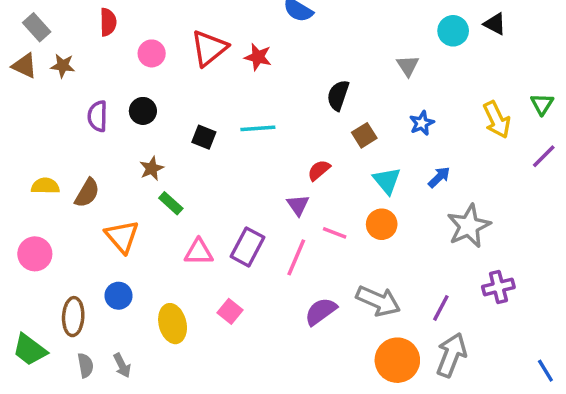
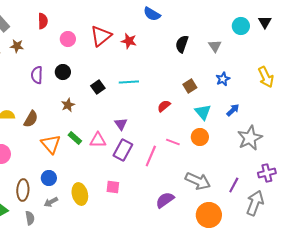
black triangle: (495, 24) -> (265, 22), turned 32
black semicircle: (338, 95) -> (182, 44), moved
black square: (204, 137) -> (98, 87), turned 32
green rectangle: (171, 203) -> (75, 138), moved
purple triangle: (298, 205) -> (121, 124), moved
pink triangle: (199, 252) -> (98, 140), moved
pink square: (230, 311) -> (113, 187), turned -32
purple semicircle: (321, 311) -> (165, 200), moved
gray arrow: (451, 355) -> (255, 203), moved
gray arrow: (122, 365) -> (51, 202), moved, turned 88

